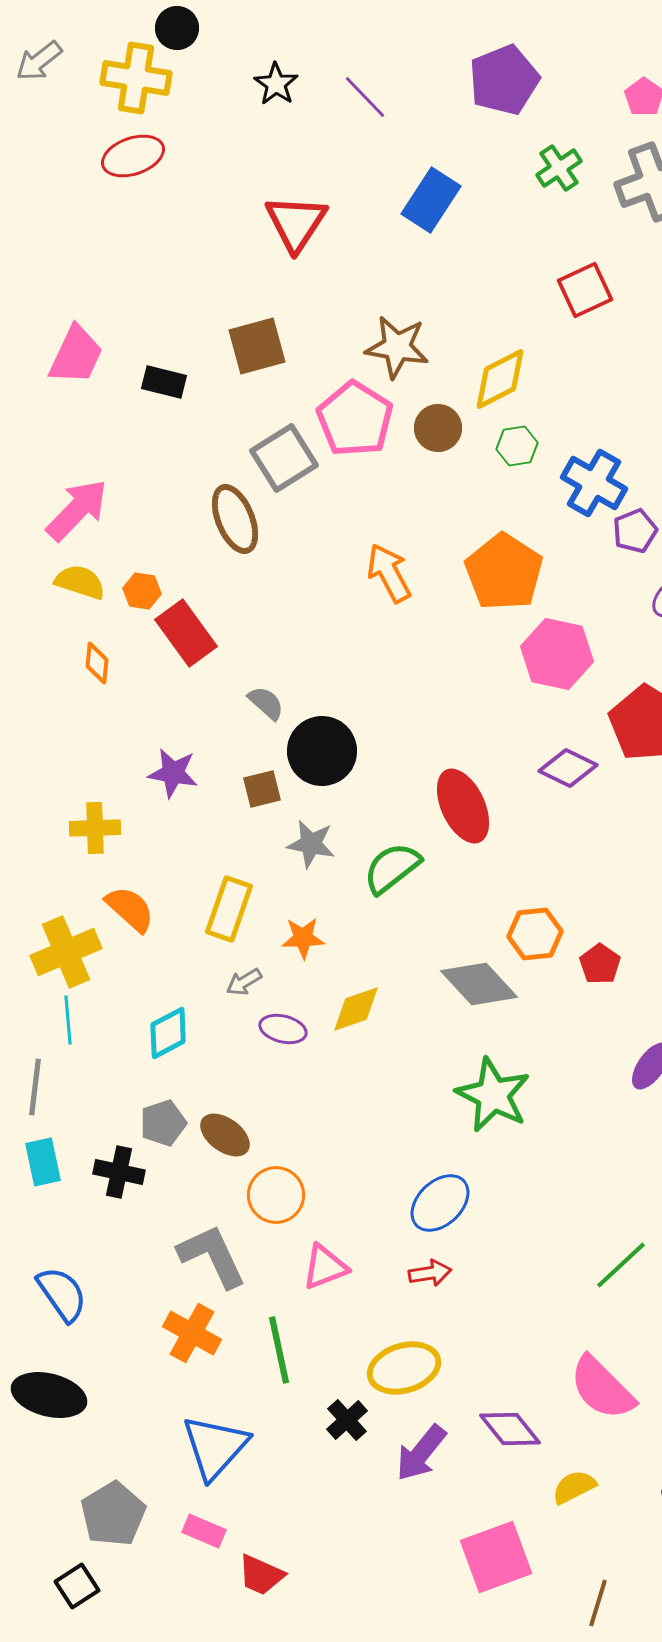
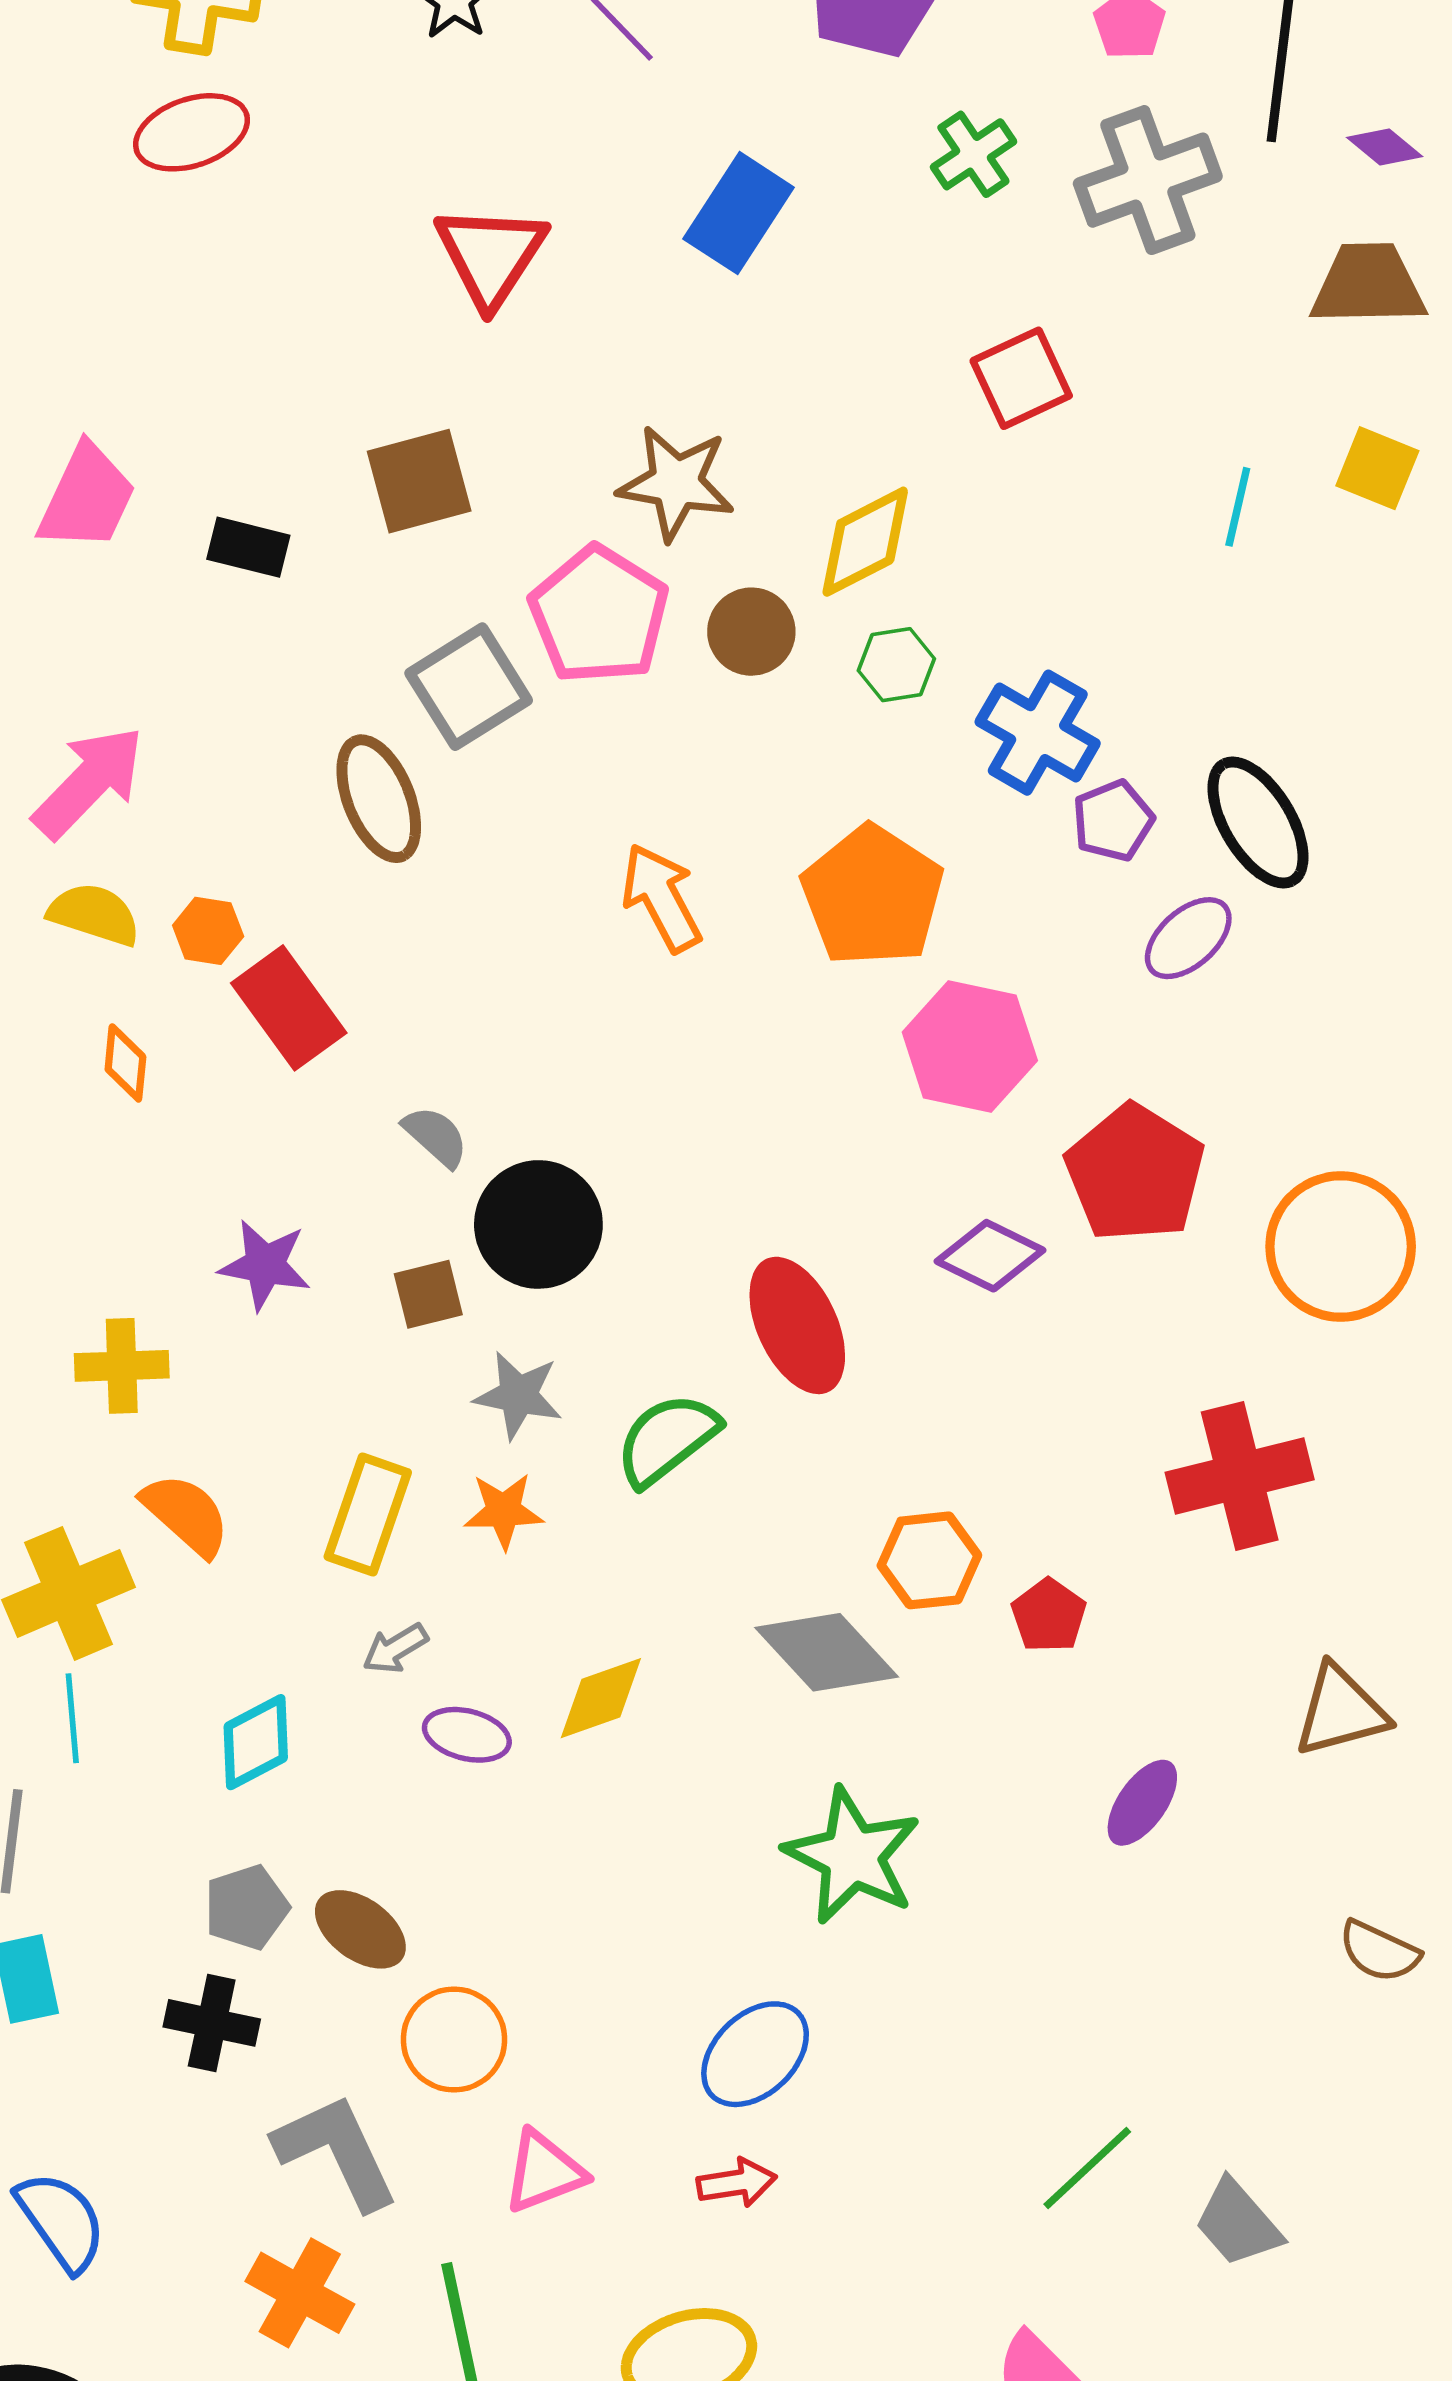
orange star: (303, 938) -> (504, 1511), moved
black cross: (119, 1172) -> (212, 2023), moved

